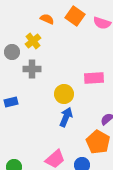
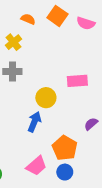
blue arrow: (66, 117) -> (34, 122), moved
orange pentagon: (98, 142) -> (65, 148), moved

